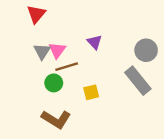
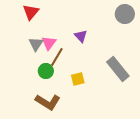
gray circle: (146, 50) -> (125, 14), moved
brown line: (67, 67) -> (57, 57), turned -42

